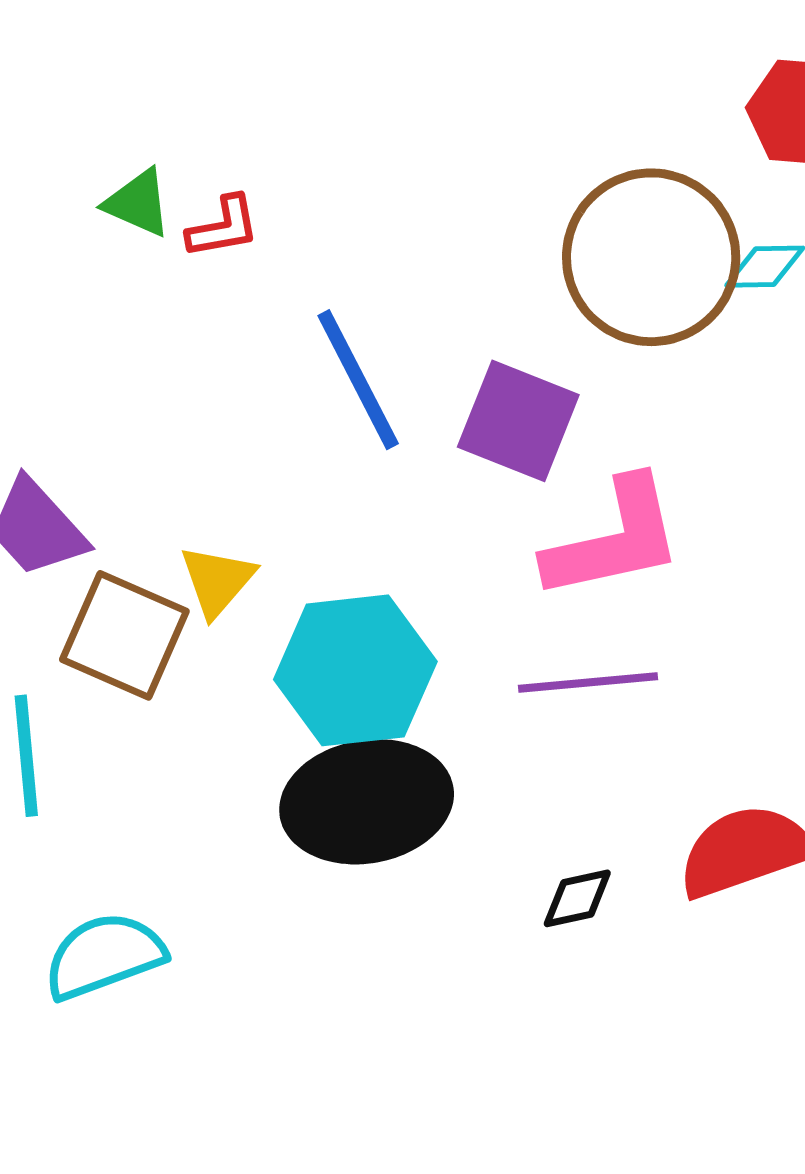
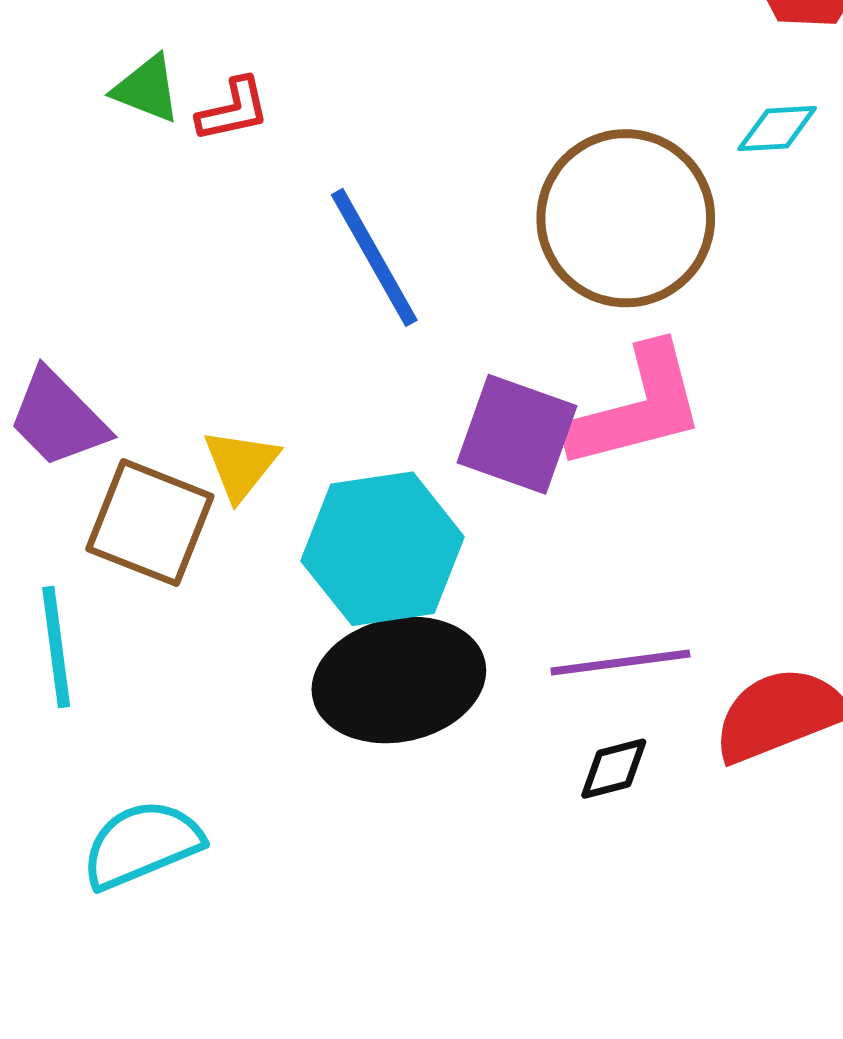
brown circle: (651, 257) -> (626, 218), moved
purple square: (518, 421) -> (517, 434), moved
purple line: (588, 683) -> (620, 663), moved

